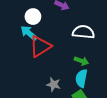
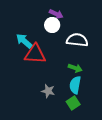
white circle: (33, 17) -> (52, 25), moved
red triangle: (40, 46) -> (35, 54), turned 35

